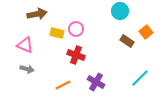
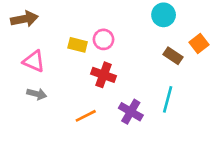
brown arrow: (37, 14) -> (24, 19), moved
cyan line: (140, 78) -> (168, 99), moved, turned -30

